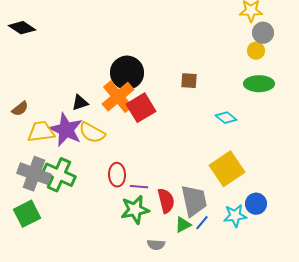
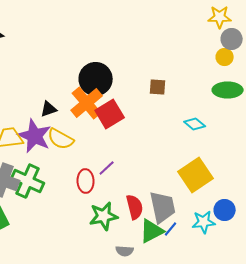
purple line: (139, 187) -> (107, 168), moved, turned -48
green triangle: (183, 225) -> (152, 231), size x1.5

